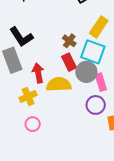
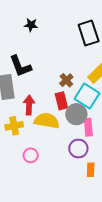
pink circle: (33, 124) -> (31, 155), moved

